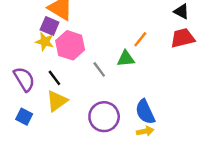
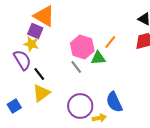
pink hexagon: (70, 45) -> (82, 47), moved
purple semicircle: (24, 79) -> (22, 60), moved
blue square: (24, 117) -> (14, 106), turned 32
yellow arrow: (145, 131) -> (99, 118), moved

